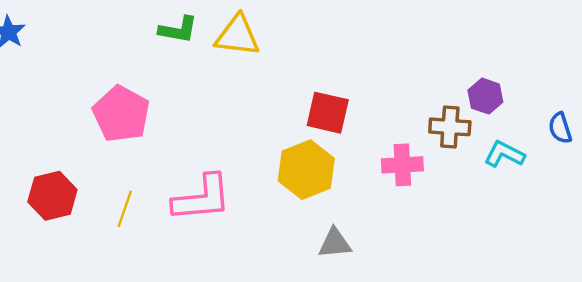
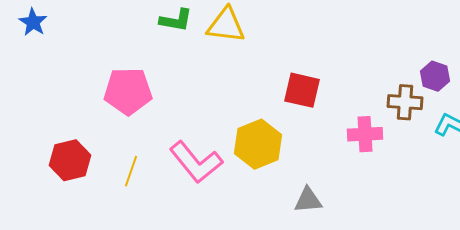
pink pentagon: (121, 114) -> (128, 91), turned -30
yellow hexagon: (306, 170) -> (258, 144), moved
pink L-shape: (202, 198) -> (196, 162), turned 56

